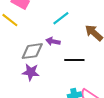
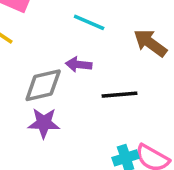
cyan line: (61, 18) -> (89, 22), turned 66

